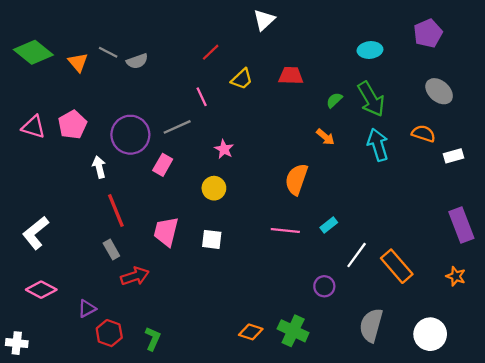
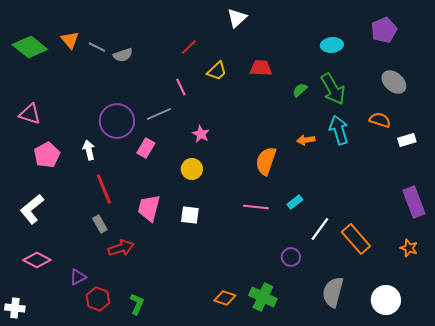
orange triangle: (78, 62) -> (70, 40), moved
pink pentagon: (72, 125) -> (47, 155), moved
orange arrow: (325, 137) -> (306, 140), moved, turned 132

